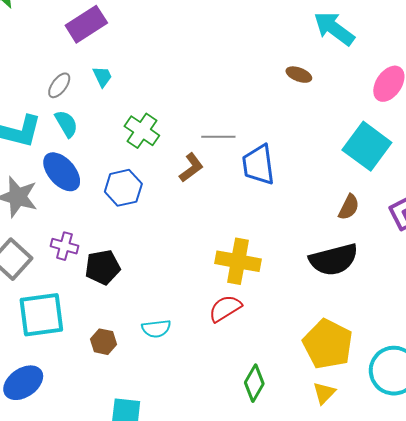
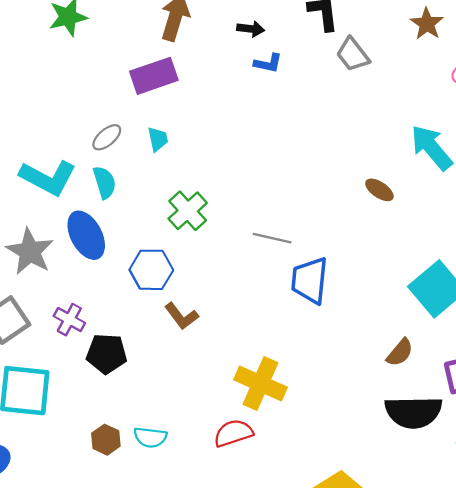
brown L-shape: (191, 168) -> (181, 316), moved, turned 76
black semicircle: (334, 260) -> (413, 412), moved
brown hexagon: (103, 342) -> (106, 440), moved

